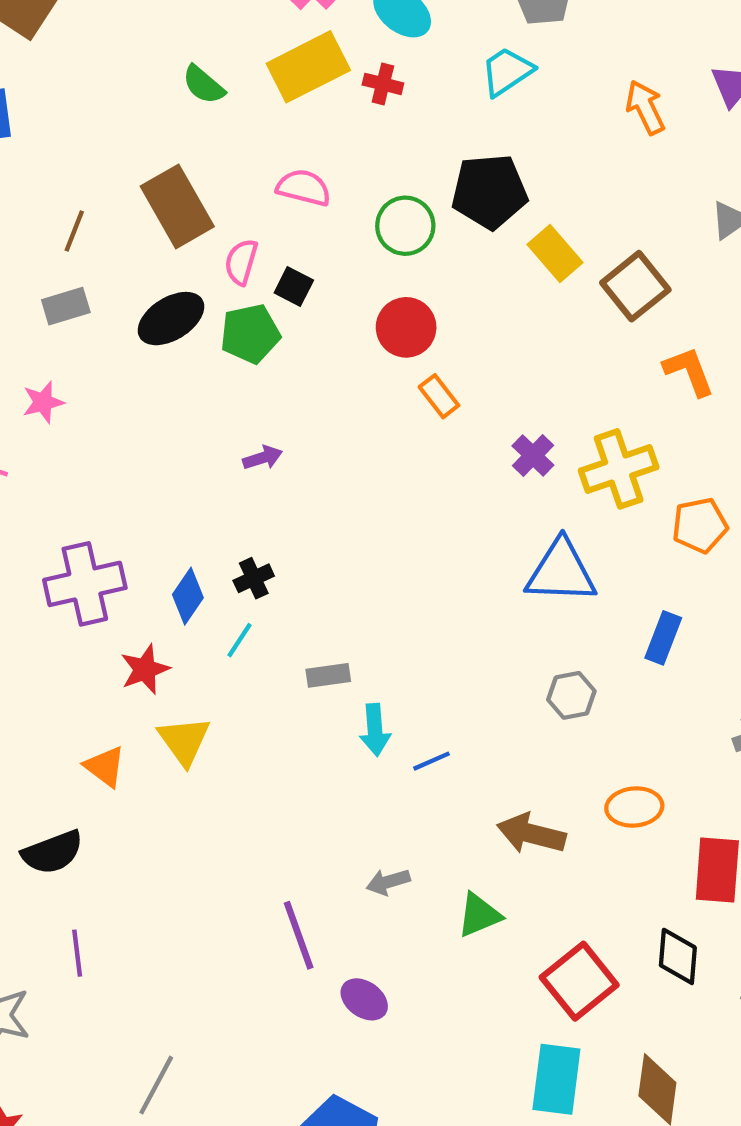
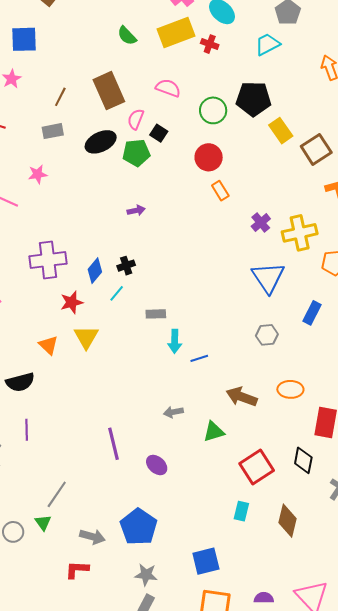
blue triangle: (561, 572) -> (268, 277), turned 48
purple line: (299, 935) -> (114, 444), moved
cyan rectangle: (556, 1079) -> (241, 511), size x0.6

